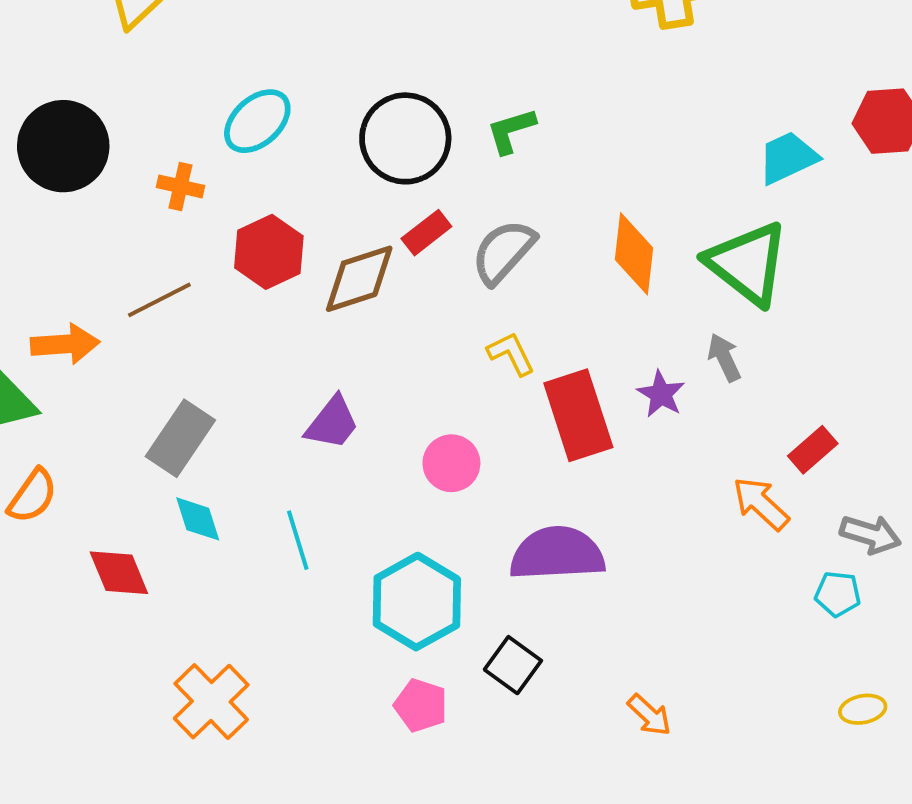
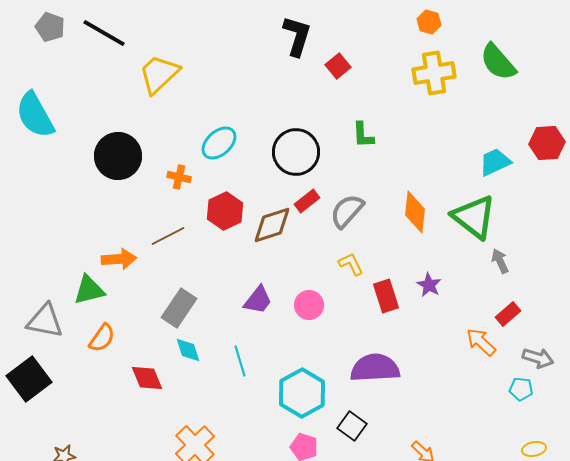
green L-shape: (511, 131) -> (363, 135), moved, turned -76
gray arrow: (724, 358) -> (500, 261), moved
red rectangle: (578, 415) -> (386, 296), size x0.7
pink circle: (451, 463) -> (309, 305), moved

